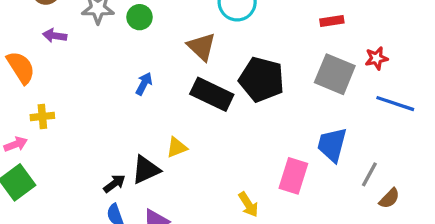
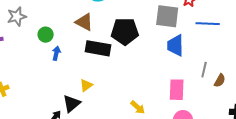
green circle: (140, 17) -> (46, 35), moved
blue trapezoid: (332, 145) -> (175, 45), moved
pink rectangle: (293, 176) -> (177, 90), moved

